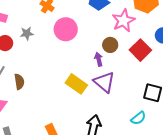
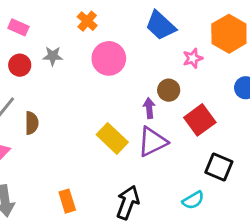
pink star: (123, 21) -> (193, 58), size x0.6
red square: (140, 50) -> (200, 120), moved
purple triangle: (104, 82) -> (152, 142), turned 45

